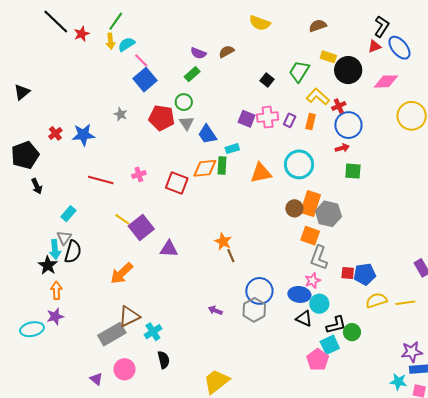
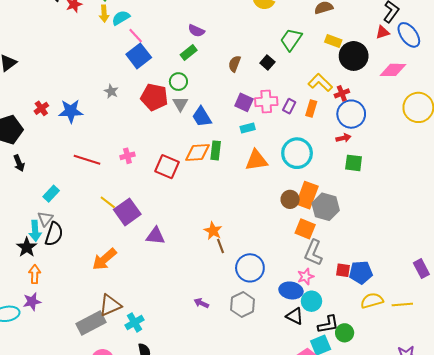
brown semicircle: (226, 52) -> (235, 64), moved, turned -42
green trapezoid: (299, 71) -> (291, 40), moved
cyan rectangle: (232, 149) -> (248, 128), moved
blue circle: (259, 291) -> (250, 268), moved

